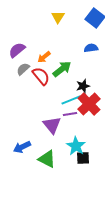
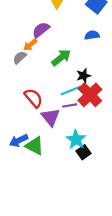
purple semicircle: (17, 50) -> (41, 30), moved
orange arrow: (44, 57) -> (30, 45), moved
red semicircle: (41, 76) -> (33, 98), moved
black square: (83, 158) -> (84, 152), turned -32
green triangle: (47, 159) -> (35, 146), moved

